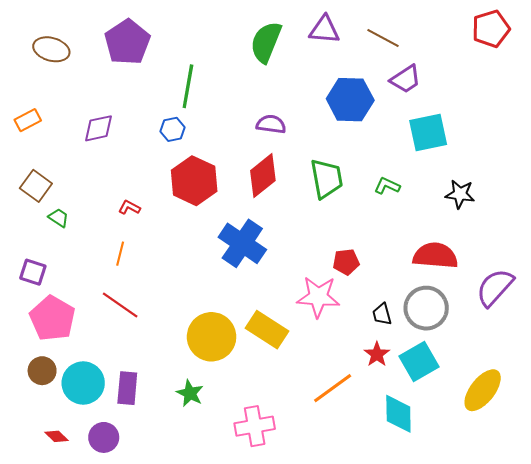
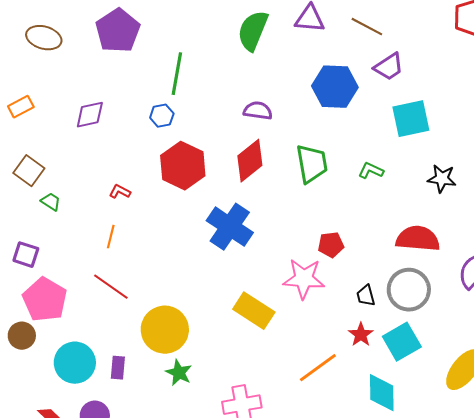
yellow circle: (212, 337) -> (165, 330), moved
brown circle: (42, 371) -> (22, 336), moved
purple rectangle: (127, 388) -> (118, 368), size x0.7

